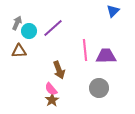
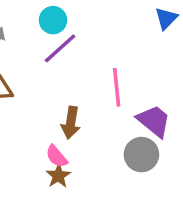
cyan circle: (29, 31) -> (53, 20), moved
purple trapezoid: (106, 56) -> (154, 121), moved, turned 40
brown arrow: (59, 70) -> (71, 123), turned 30

